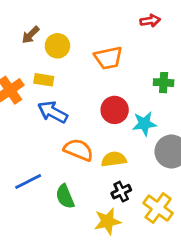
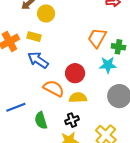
orange trapezoid: (108, 58) -> (97, 38), moved, turned 125
red circle: (115, 110) -> (75, 73), moved
cyan star: (144, 124) -> (108, 65), moved
black cross: (121, 192) -> (72, 120), moved

